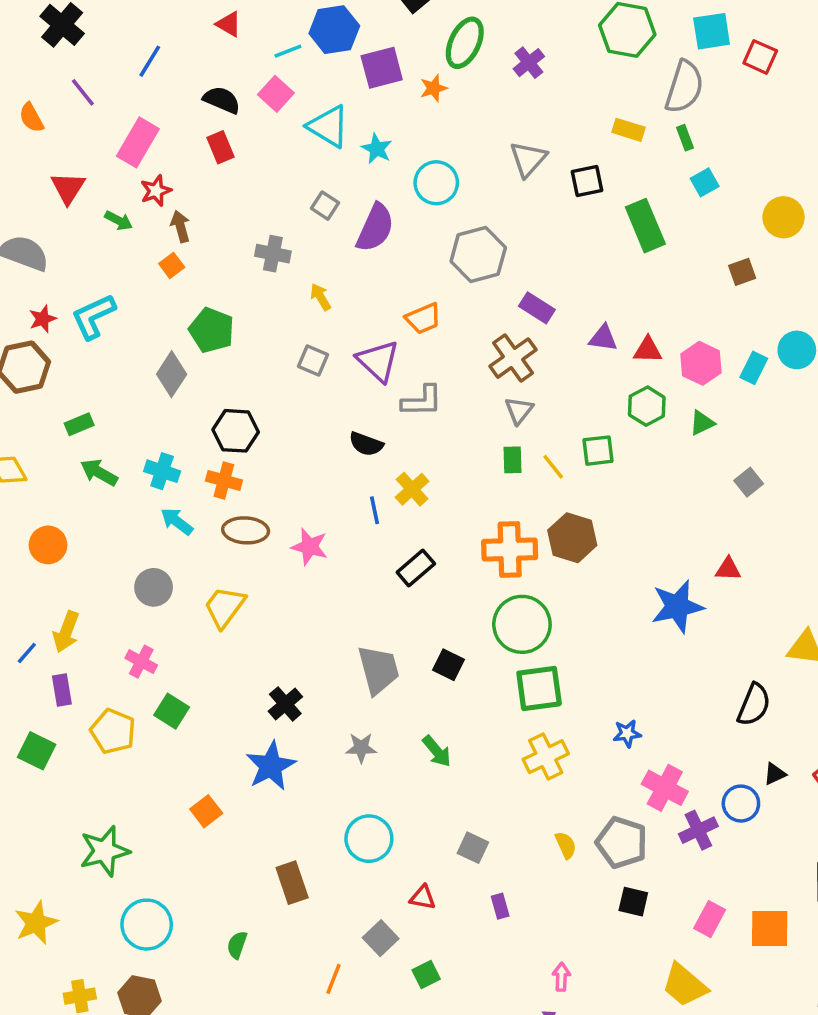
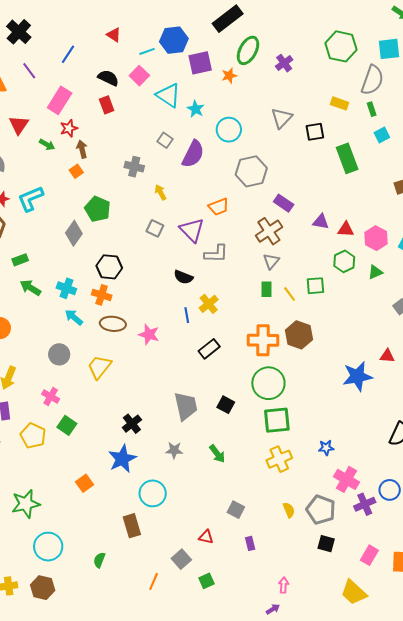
cyan circle: (369, 839) -> (153, 493), moved

